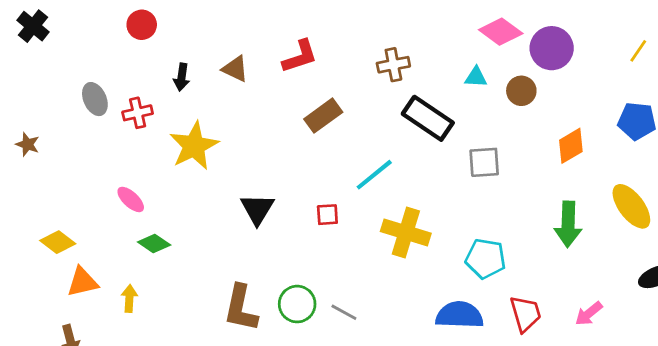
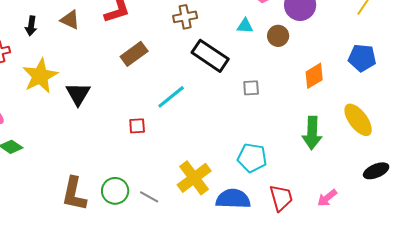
gray square: (484, 162) -> (251, 88), size x0.7
black triangle: (257, 209) -> (78, 94), moved
yellow cross: (406, 232) -> (194, 178), moved, turned 36

